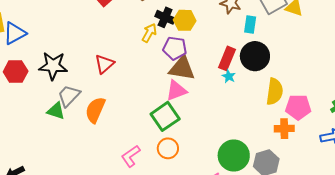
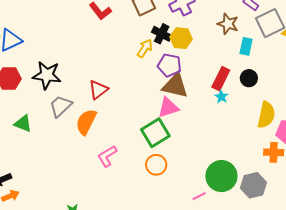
black circle: (255, 56) -> (249, 78), size x0.6
red triangle: (104, 64) -> (98, 90), moved
green triangle: (56, 111) -> (23, 123), moved
pink L-shape: (131, 156) -> (107, 156), moved

